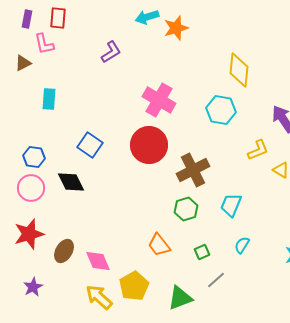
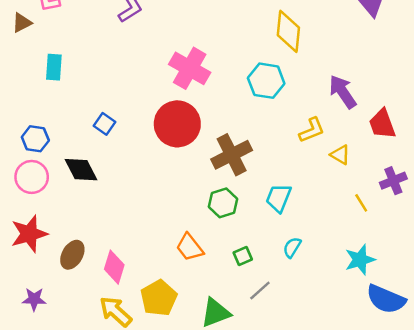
blue square: (90, 145) -> (104, 124), size x0.7
pink diamond: (98, 261) -> (114, 267), turned 40
purple star: (33, 287) -> (34, 299), turned 30

